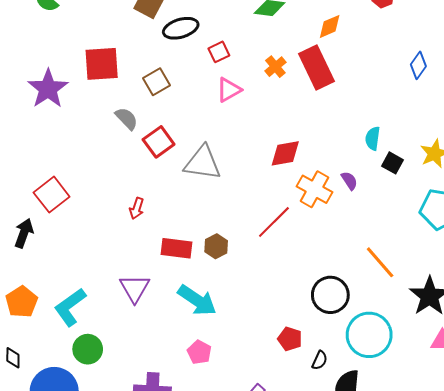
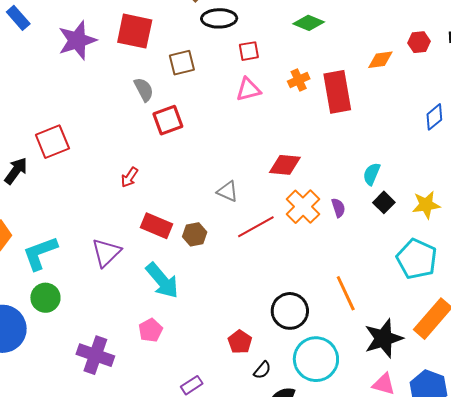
orange diamond: (330, 26) -> (380, 60), moved
gray triangle: (203, 163) -> (227, 191), moved, size x0.6

